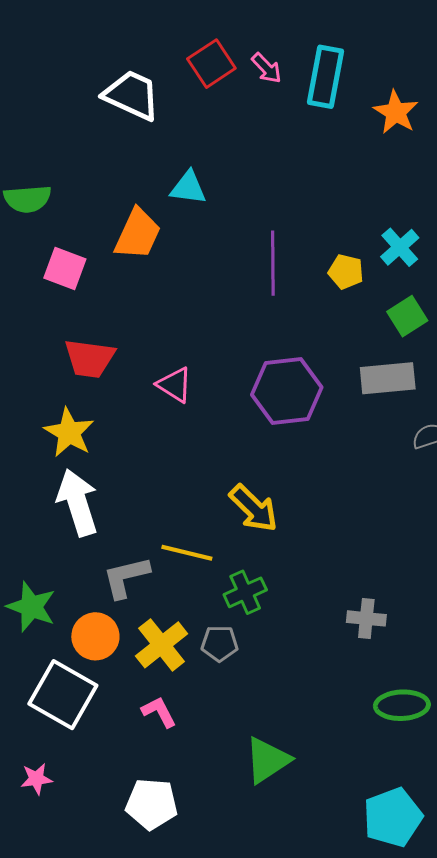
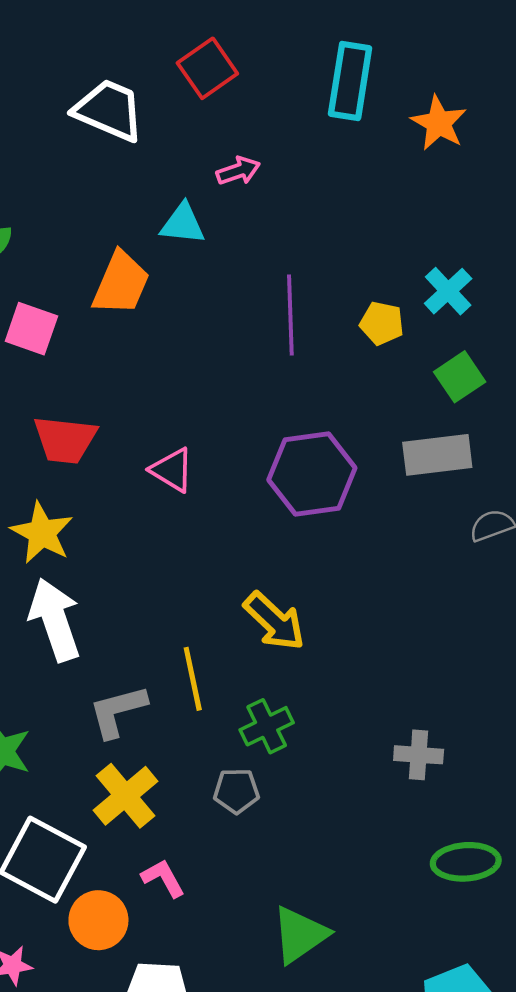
pink arrow: (266, 68) -> (238, 171), moved, turned -64
yellow line: (187, 553) -> (193, 679), turned 66
orange circle: (95, 636) -> (98, 920), moved
yellow cross: (162, 645) -> (126, 796), moved

